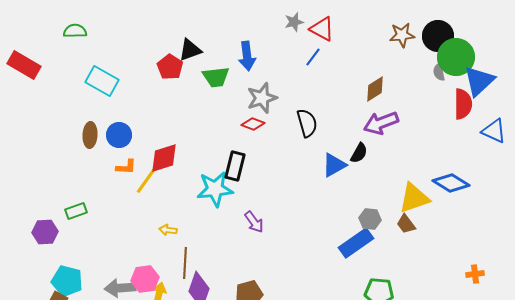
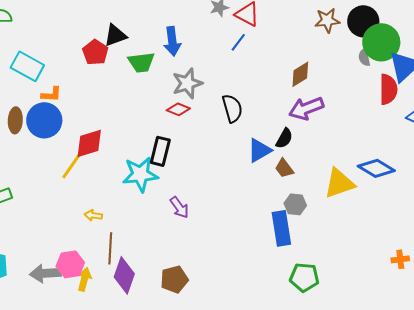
blue circle: (119, 135) -> (44, 120), size x1.4
orange L-shape: (126, 167) -> (51, 94), moved
brown trapezoid: (406, 224) -> (284, 168), moved
blue rectangle: (356, 243) -> (281, 228), turned -64

